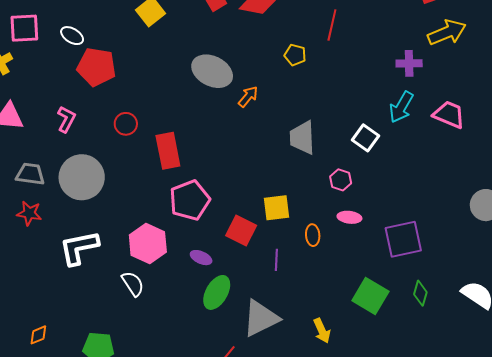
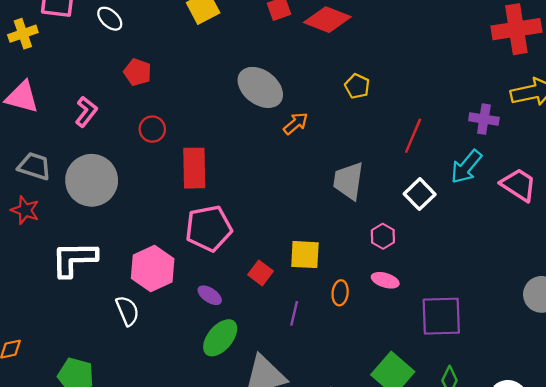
red line: (332, 25) -> (413, 136), moved
red pentagon: (96, 67) -> (138, 72), moved, size x0.6
red square: (241, 230) -> (260, 273), size x0.7

